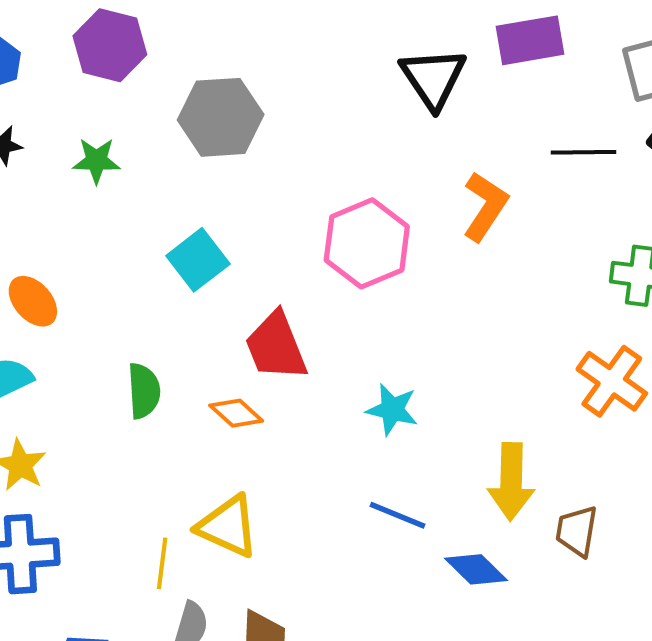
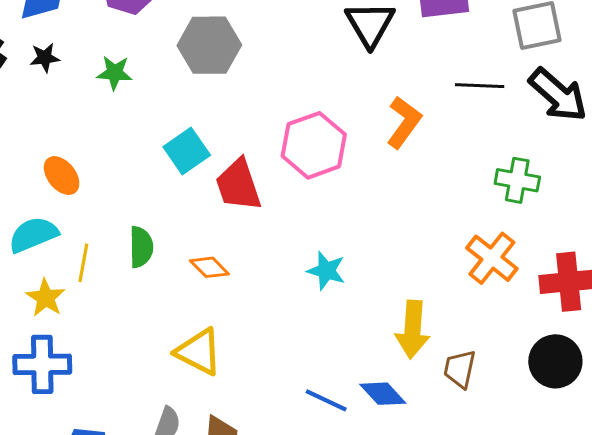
red trapezoid: (276, 346) -> (238, 185), moved
blue line: (398, 515) -> (326, 400), moved
yellow line: (162, 563) -> (83, 263), moved

